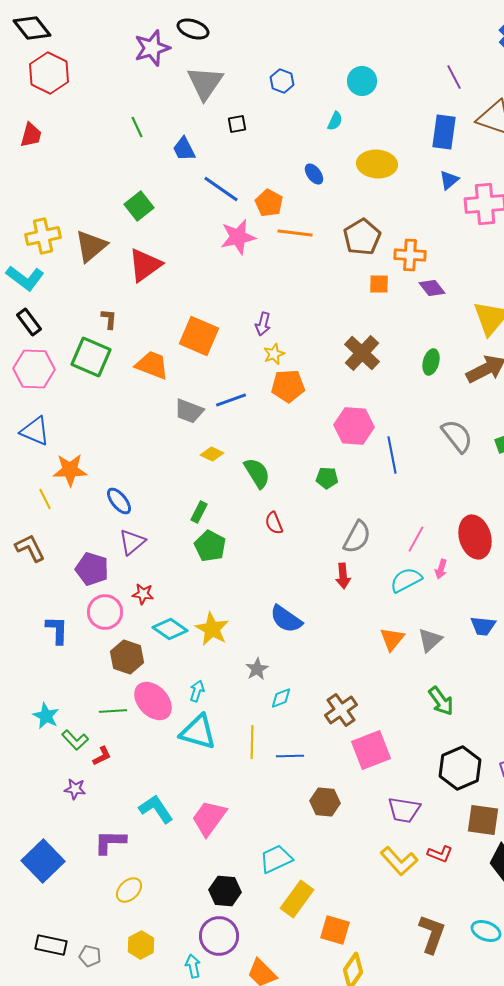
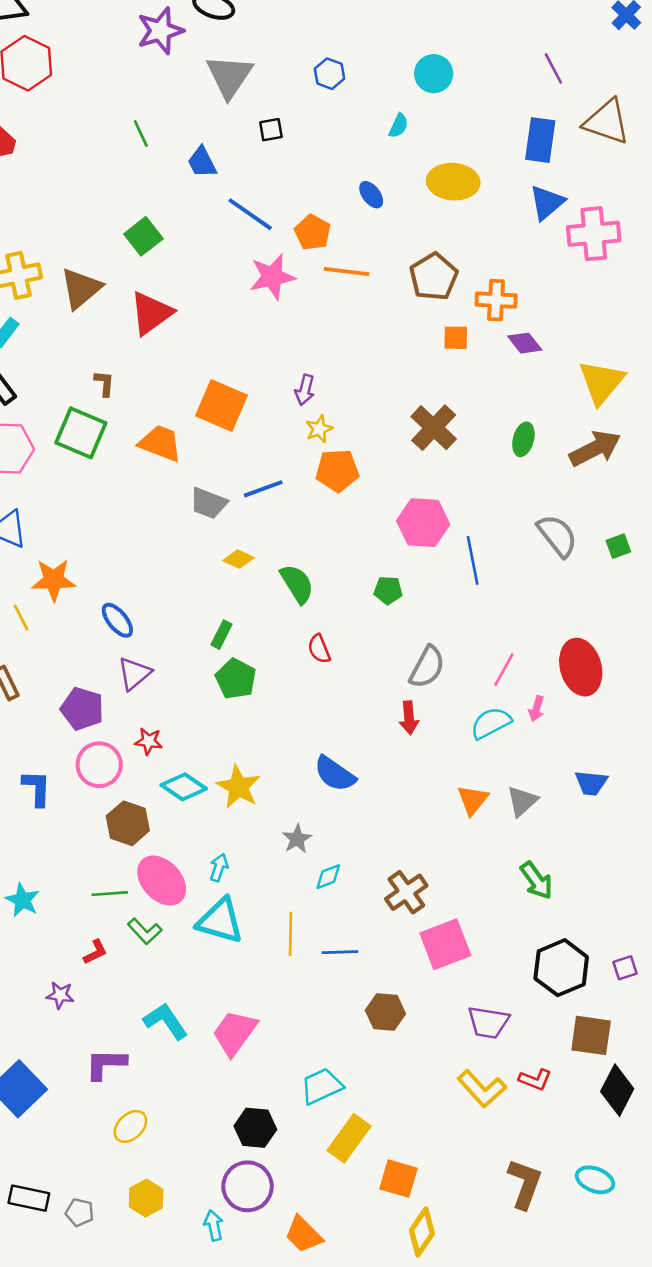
blue triangle: (449, 180) -> (547, 202), size x1.4
green L-shape: (75, 740) -> (145, 931), moved

